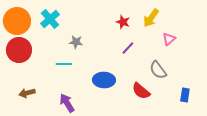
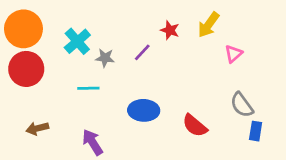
cyan cross: (50, 19) -> (77, 41), moved
purple line: (128, 48) -> (142, 52), moved
gray semicircle: (158, 70) -> (242, 105), moved

